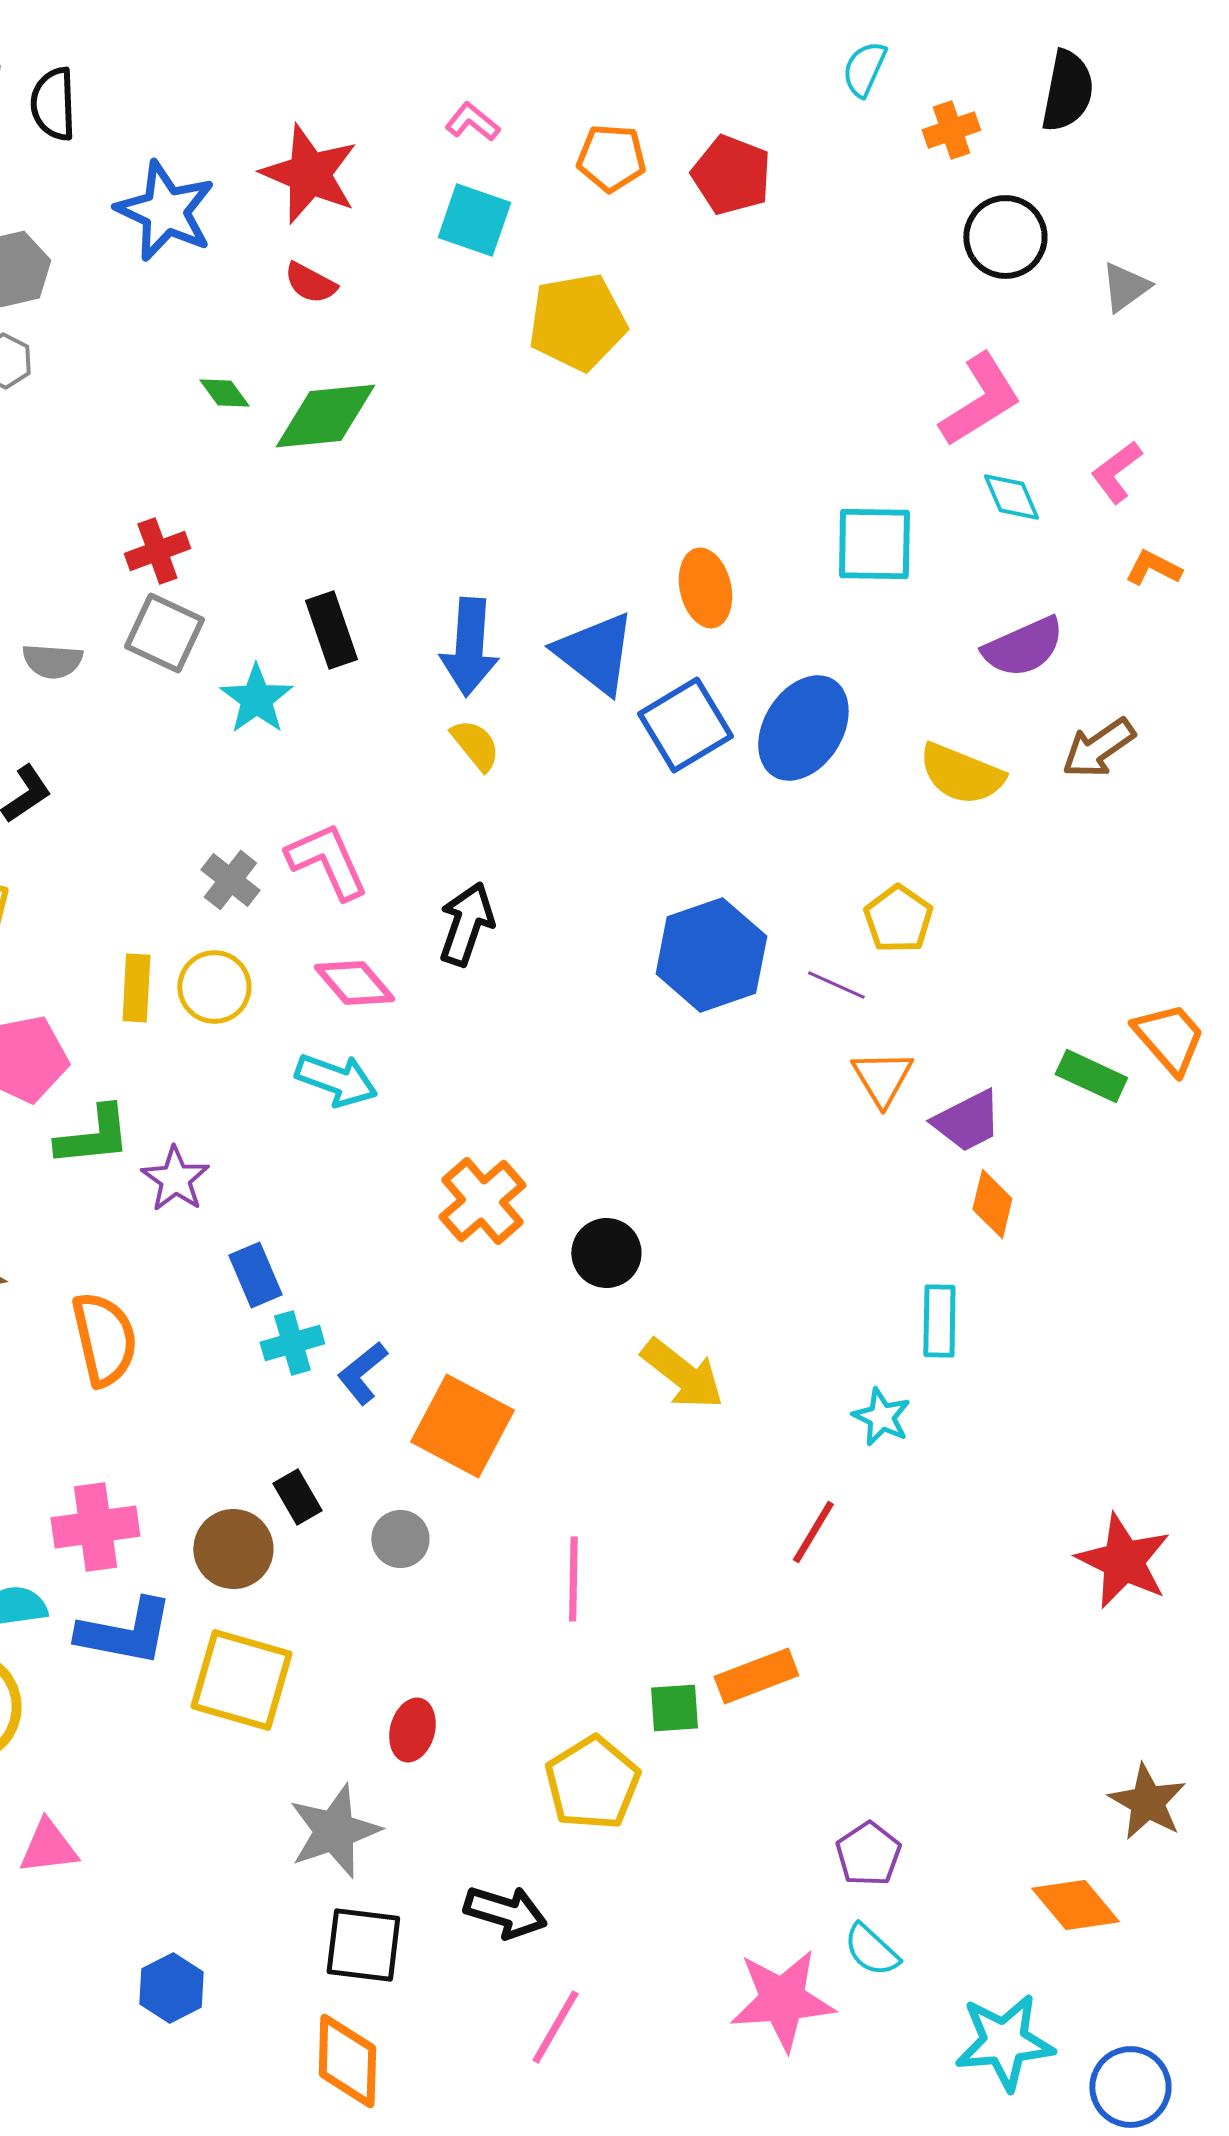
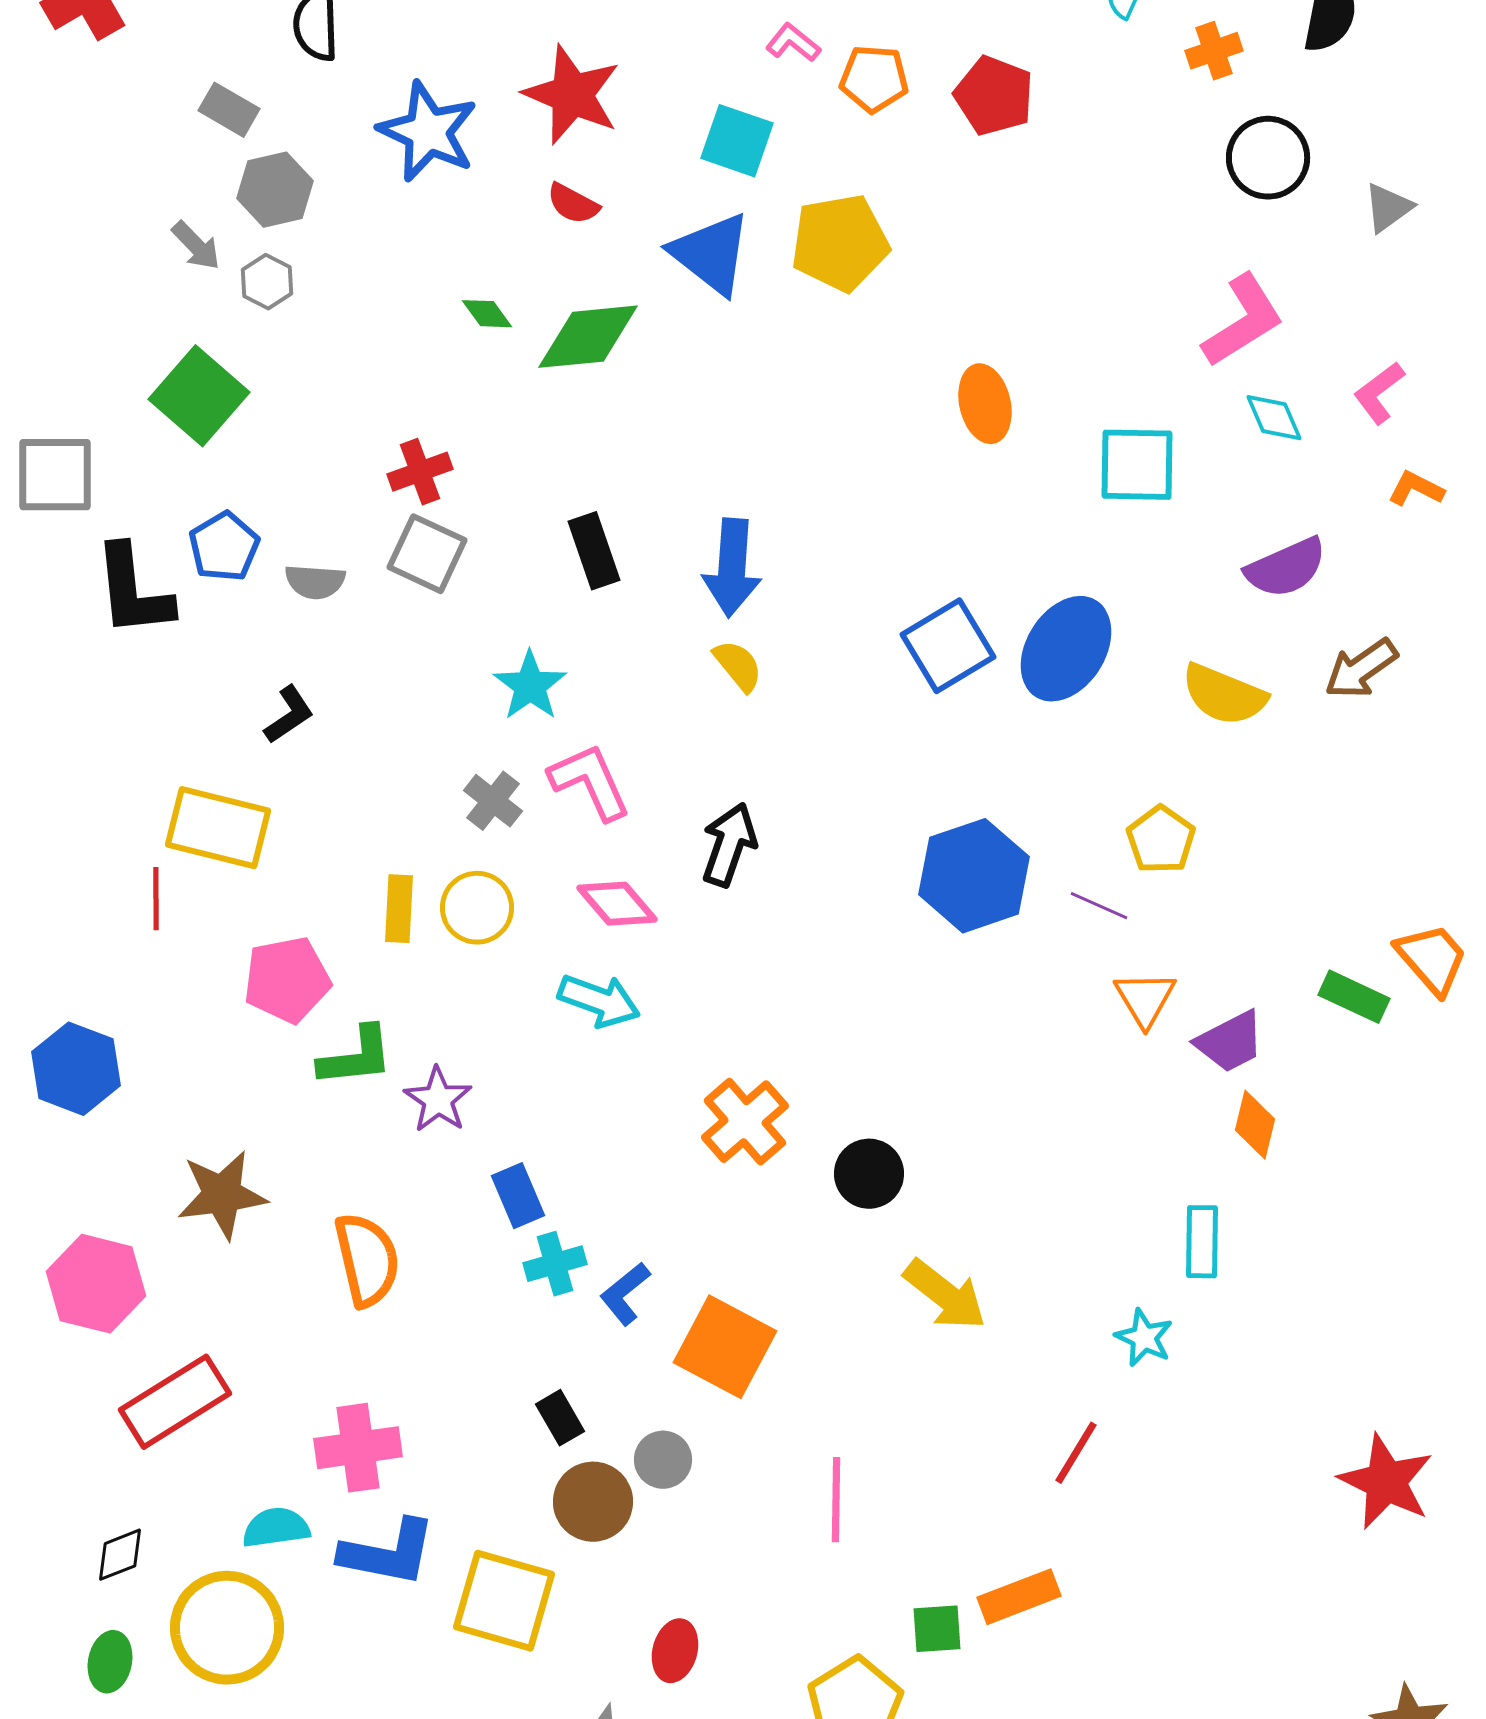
pink L-shape: (472, 122) -> (793, 43), moved
orange ellipse: (705, 588) -> (985, 404), moved
blue triangle: (595, 653) -> (711, 254), moved
cyan star: (256, 699) -> (530, 686), moved
brown circle: (233, 1549) -> (593, 1502), moved

